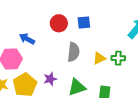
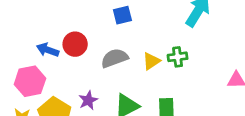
red circle: (59, 23) -> (75, 44), moved
gray semicircle: (73, 52) -> (114, 58), turned -108

